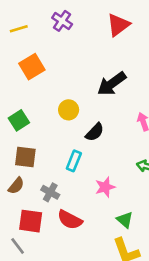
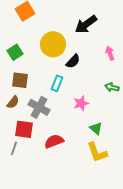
yellow circle: (69, 110) -> (53, 44), size x1.6
gray cross: (50, 192) -> (39, 107), size x1.5
red semicircle: (70, 220) -> (54, 141), moved, turned 132
gray line: (18, 246) -> (14, 148), turned 56

